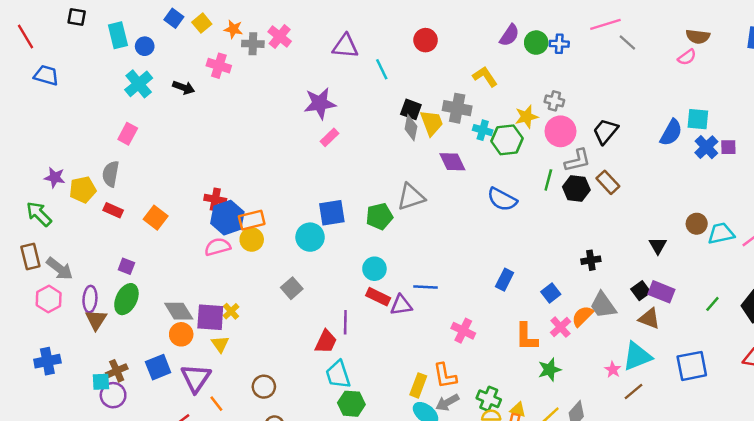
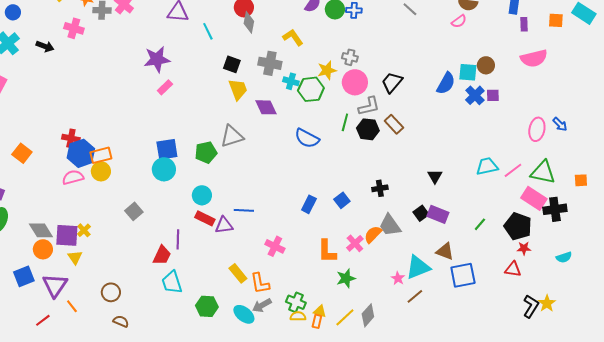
yellow trapezoid: (432, 123) -> (238, 89), moved
gray diamond: (411, 128) -> (249, 22), moved
brown circle: (697, 224) -> (486, 65), moved
cyan circle: (310, 237) -> (164, 169), moved
blue square: (551, 293) -> (342, 200), moved
brown triangle: (649, 319) -> (445, 251), moved
yellow rectangle: (418, 385) -> (238, 273), moved, turned -60
green hexagon: (351, 404) -> (207, 306), moved

